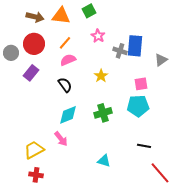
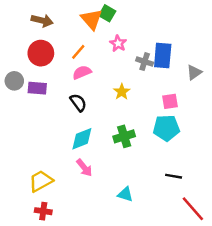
green square: (89, 11) -> (107, 13), turned -32
orange triangle: (61, 16) -> (92, 19), moved, turned 42
gray circle: (11, 53) -> (14, 81), moved
purple rectangle: (31, 73) -> (37, 88), turned 56
pink arrow: (61, 139) -> (84, 168), moved

